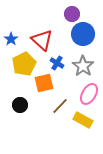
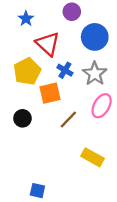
purple circle: (72, 14) -> (72, 12), moved
blue star: (11, 39) -> (26, 19), moved
yellow rectangle: (83, 120) -> (92, 157), moved

